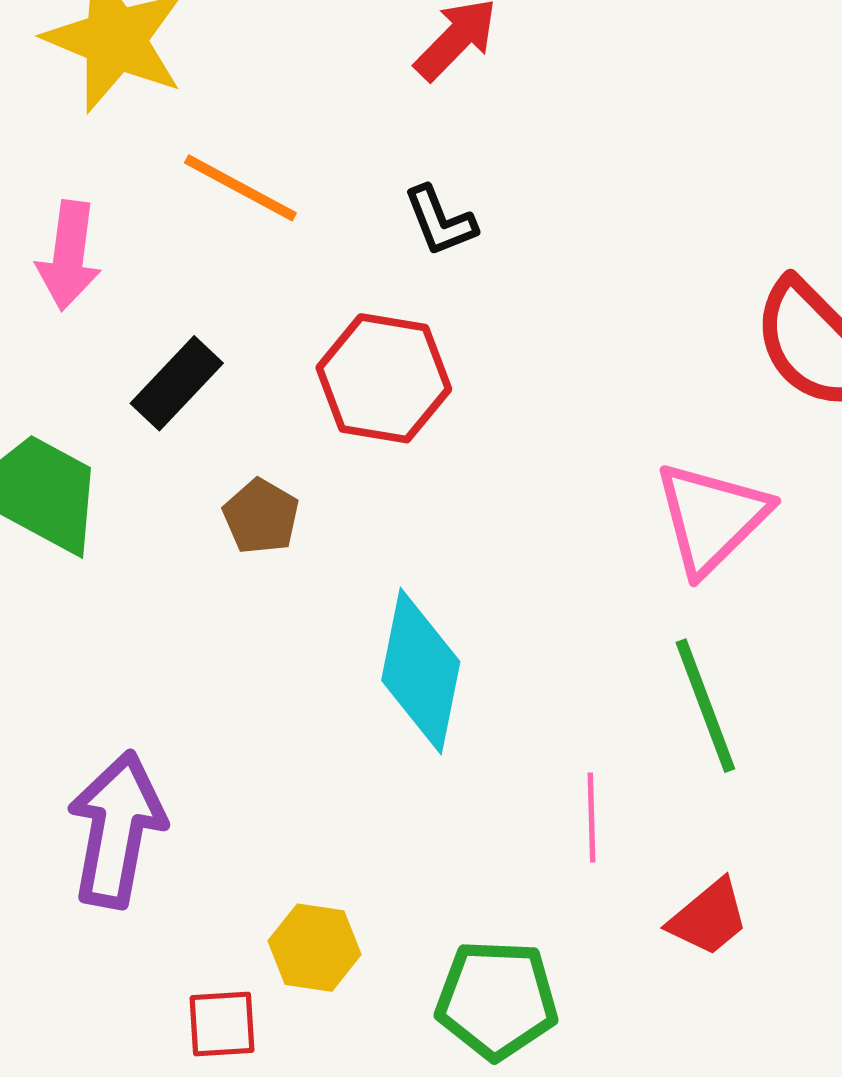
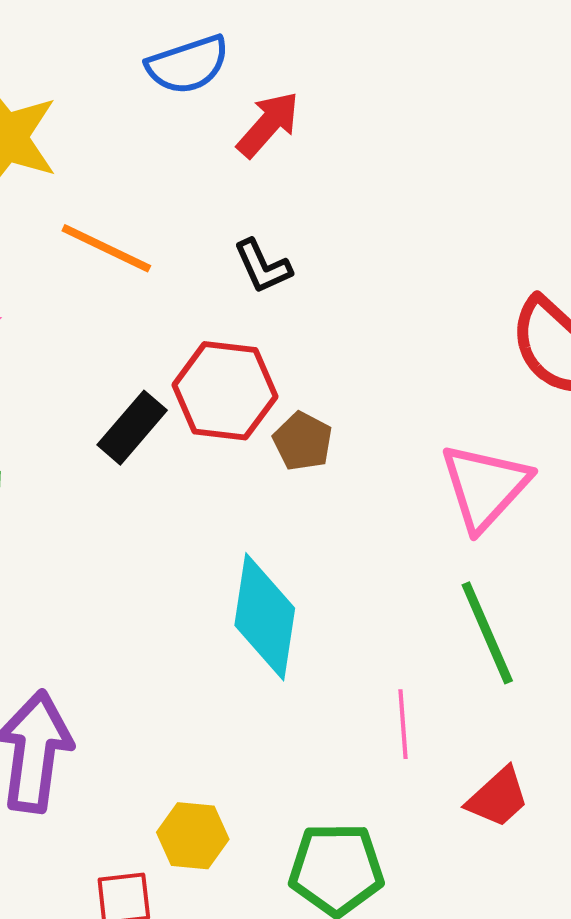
black rectangle: (177, 383) -> (132, 428), moved
brown pentagon: (261, 516) -> (303, 441), moved

